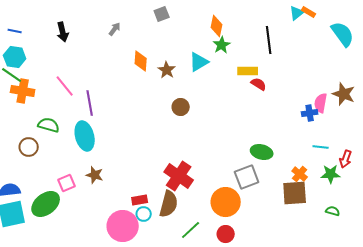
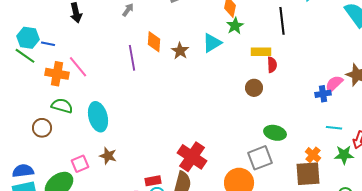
blue line: (15, 31) -> (48, 44), moved
red semicircle: (259, 84) -> (272, 65), turned 56
orange cross: (23, 91) -> (57, 74), moved
purple line: (90, 103) -> (132, 58), moved
pink semicircle: (321, 103) -> (334, 84), turned 36
brown circle: (181, 107) -> (254, 88), moved

